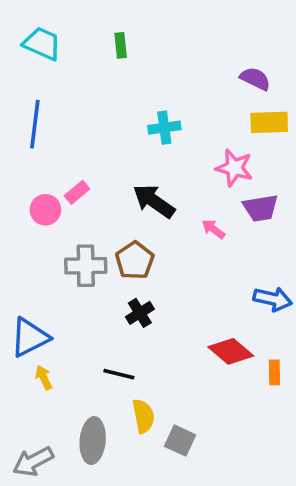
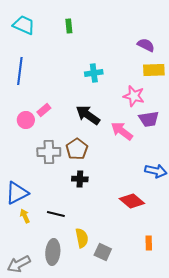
pink arrow: (213, 229) -> (122, 131), size x1.6
black cross: (140, 313) -> (80, 179), turned 35
orange rectangle: (274, 372) -> (149, 243), moved
black line: (119, 374) -> (56, 214), moved

